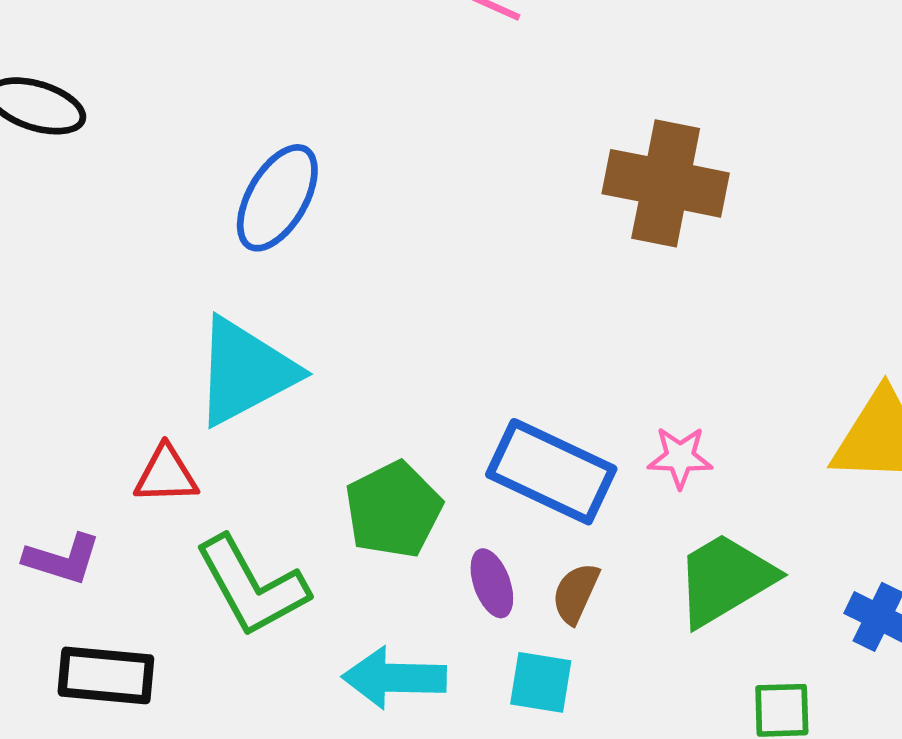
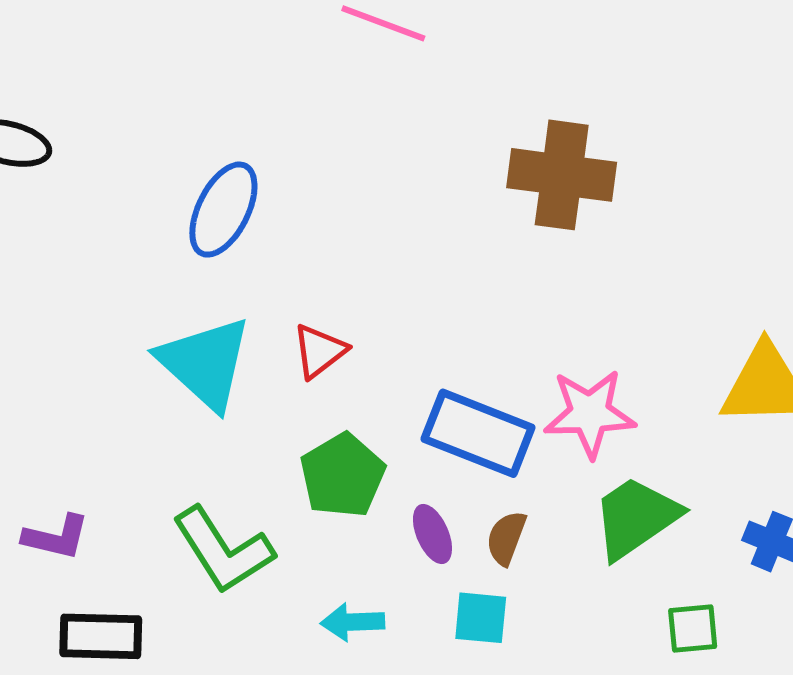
cyan triangle: (245, 372) -> (205, 363), turned -46
pink star: (680, 457) -> (590, 413), size x1.6
red triangle: (166, 475) -> (319, 351), moved, turned -32
cyan arrow: (394, 678) -> (353, 622), size x0.7

